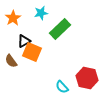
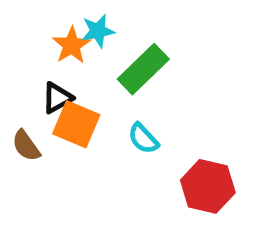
orange star: (13, 18) -> (72, 45), moved
cyan semicircle: (62, 87) -> (143, 139), moved

